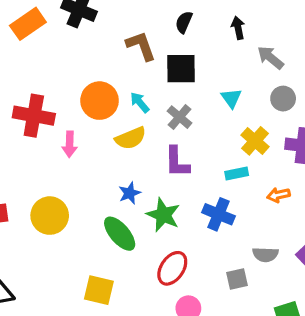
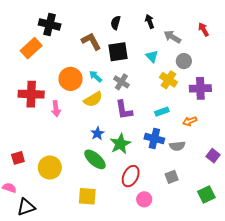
orange rectangle: (28, 24) -> (31, 48), moved
cyan triangle: (231, 98) -> (152, 56), moved
yellow cross: (255, 141) -> (169, 80), moved
green star: (163, 215) -> (120, 144), turned 30
yellow circle: (50, 216) -> (50, 168), moved
gray semicircle: (265, 255) -> (177, 146), moved

